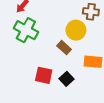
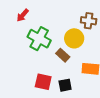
green cross: (26, 30) -> (39, 39), moved
black square: (67, 79) -> (65, 85), turned 32

